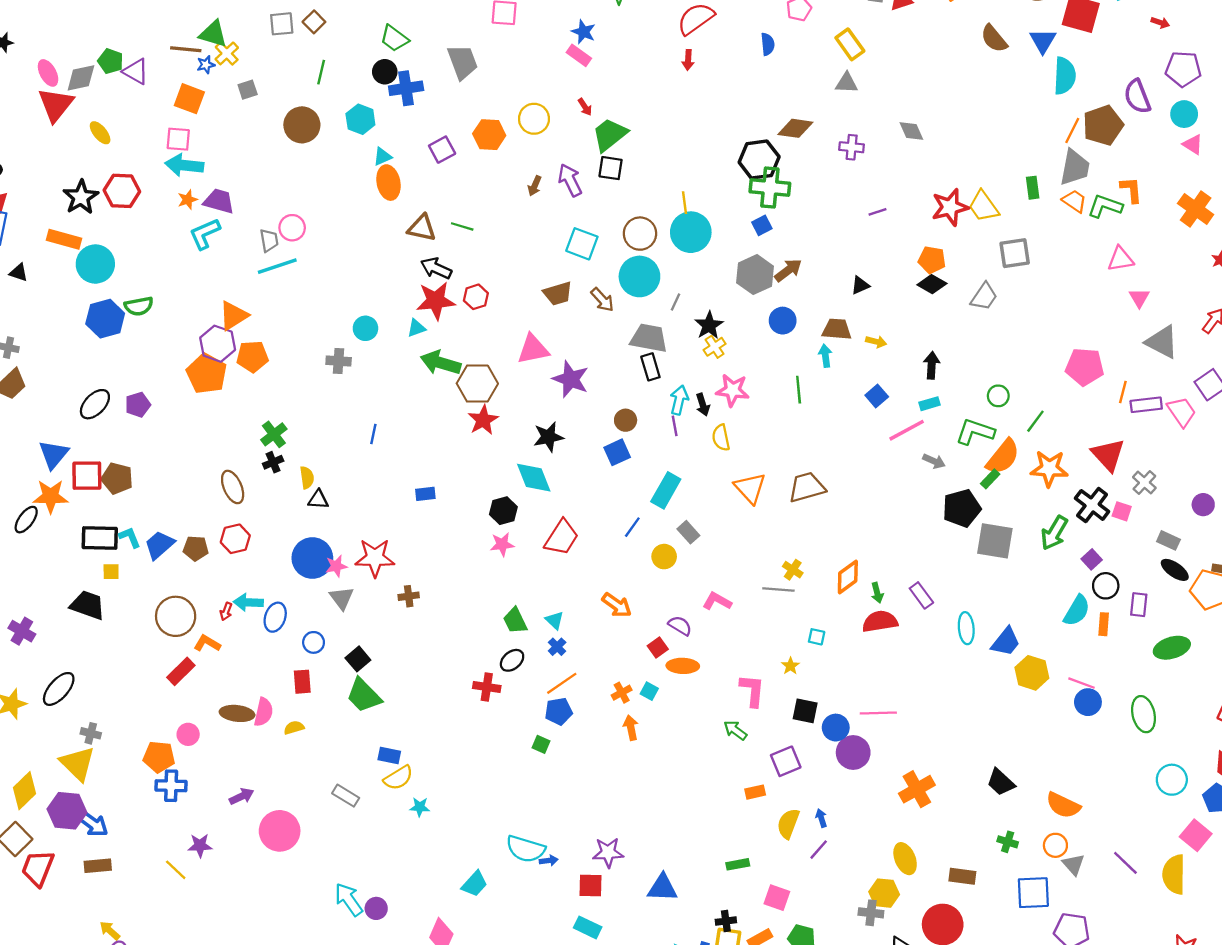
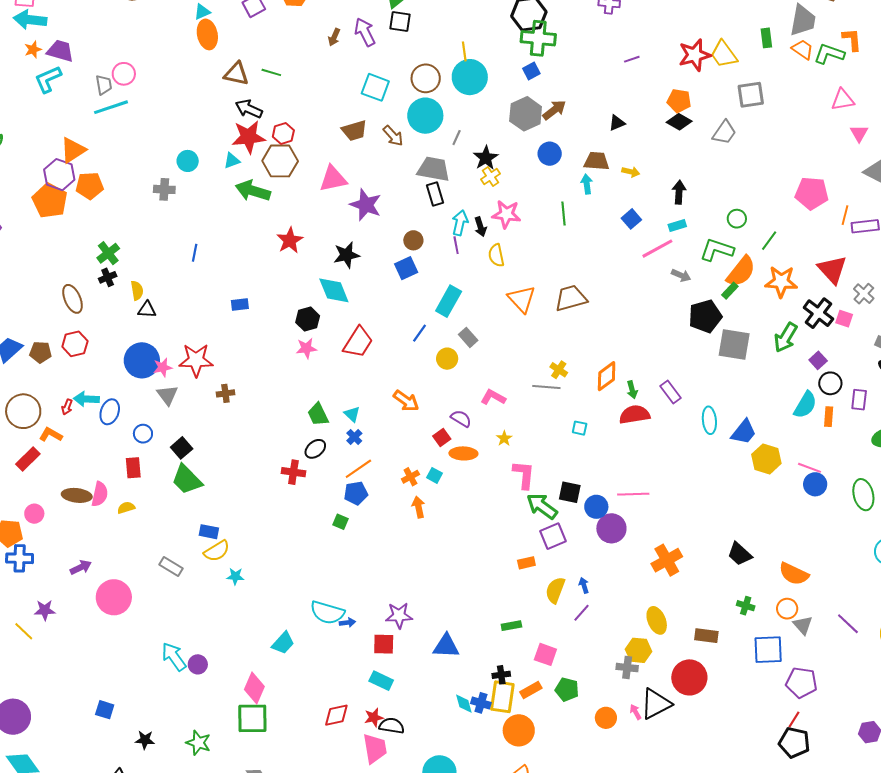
brown hexagon: (477, 384) -> (280, 161), moved
yellow star: (790, 666) -> (504, 438), moved
green arrow: (735, 730) -> (542, 506), moved, size x1.5

